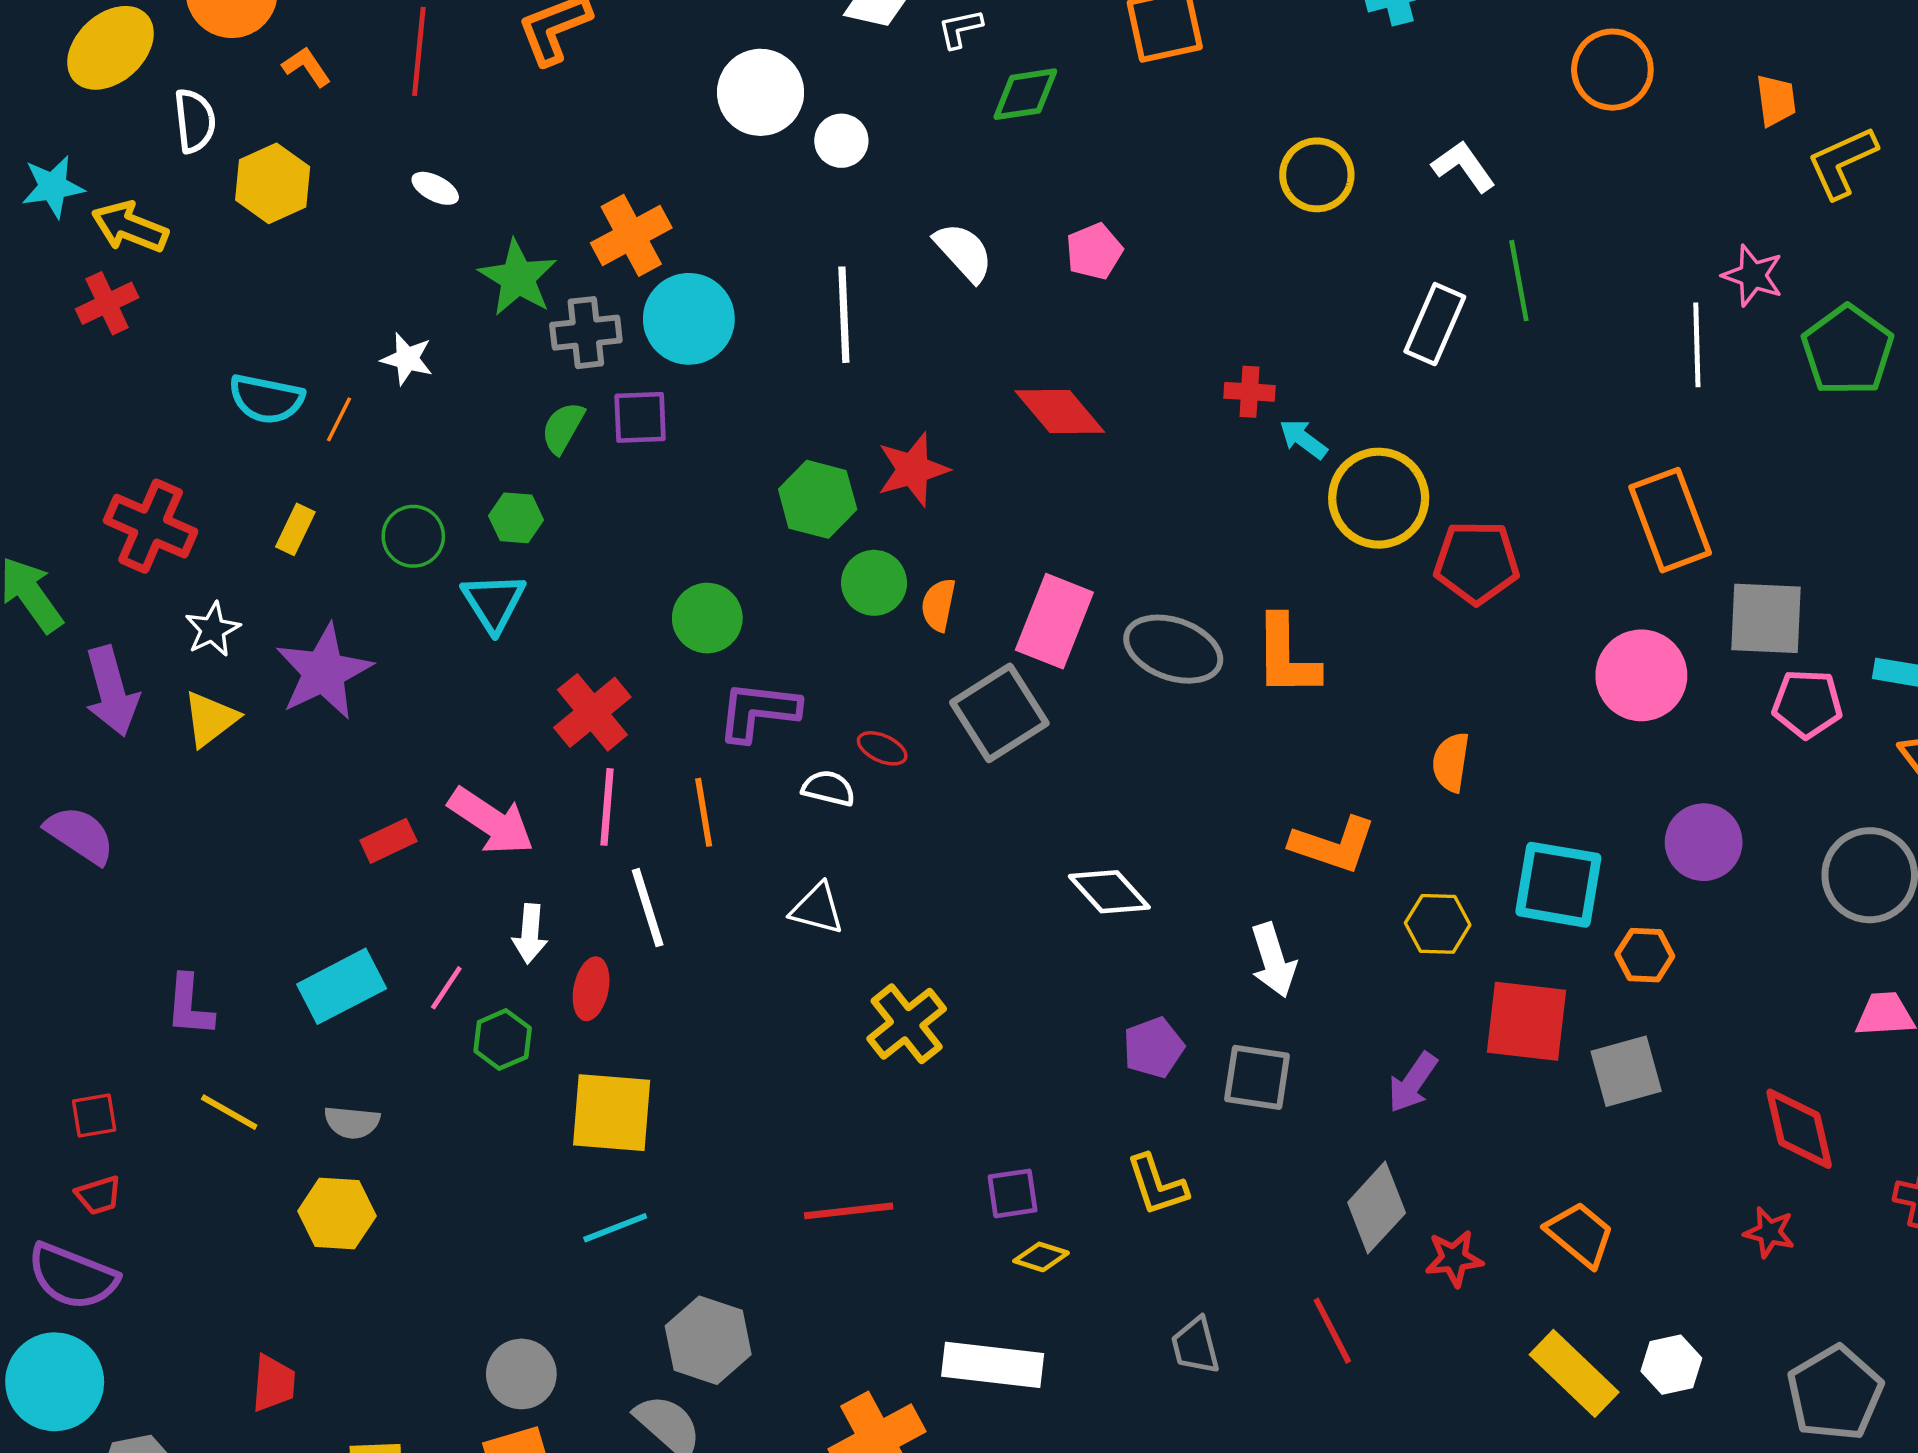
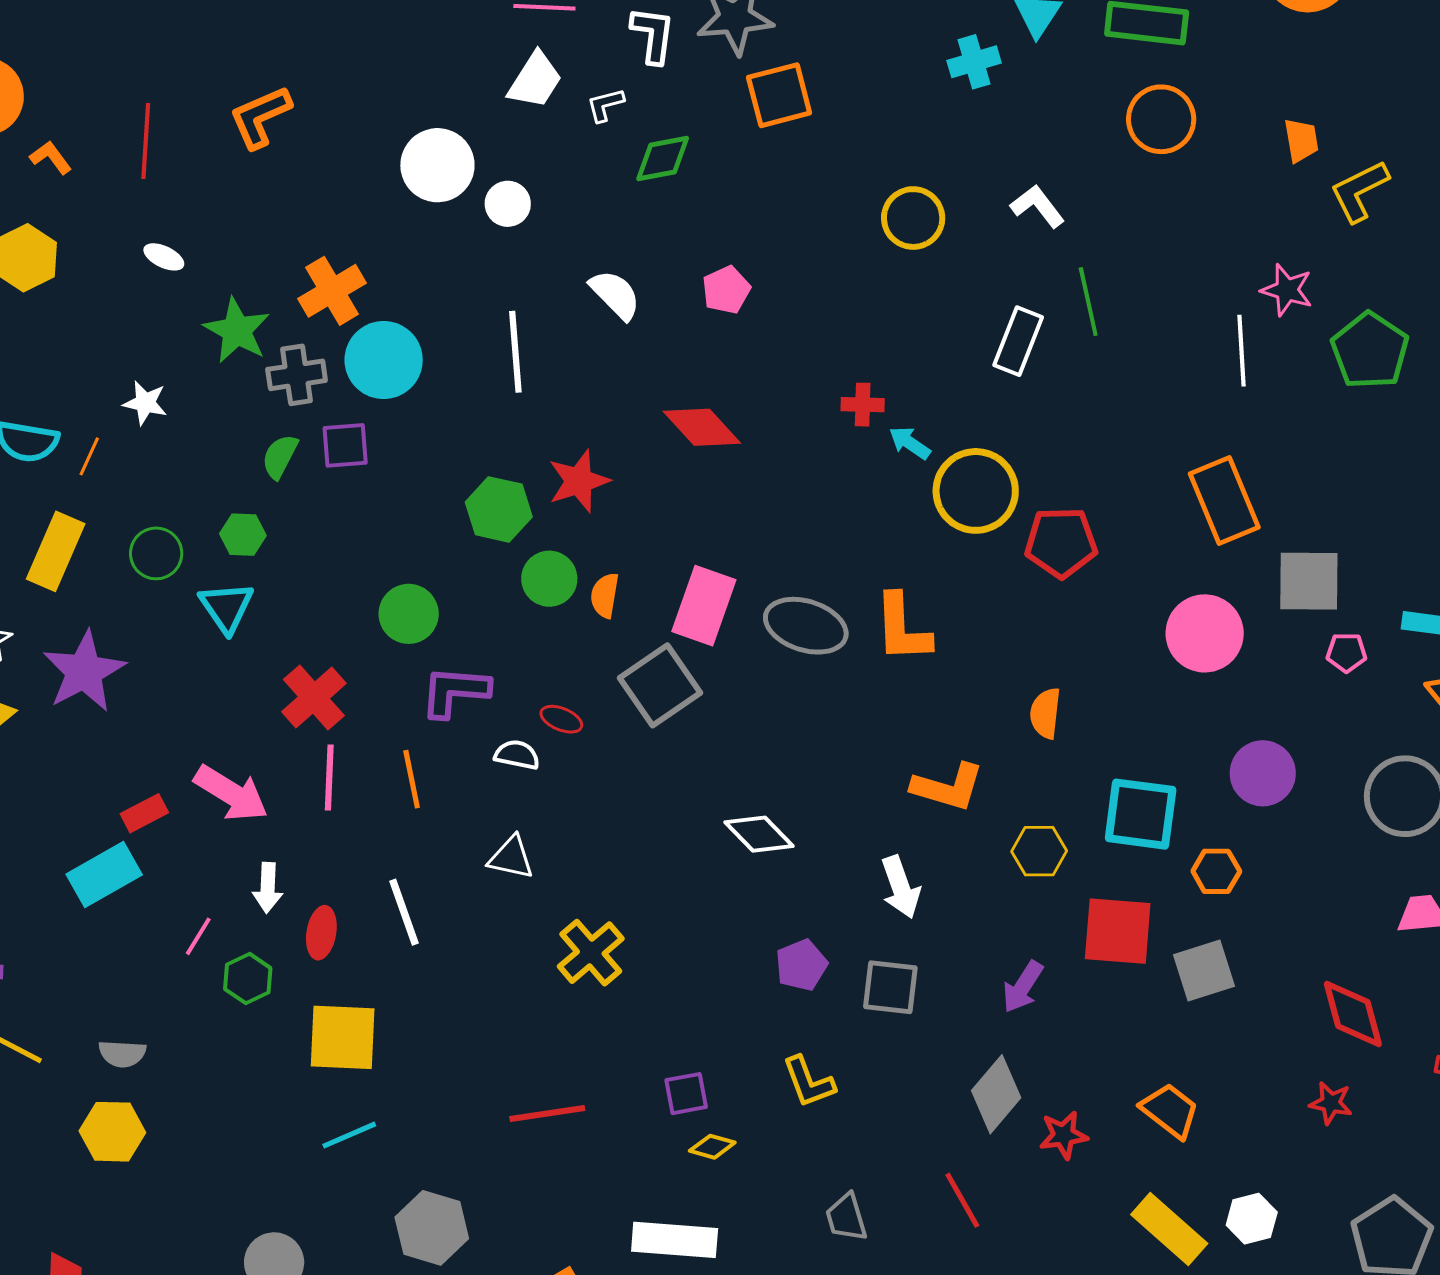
yellow rectangle: (295, 529) -> (56, 551), size x1.8
pink pentagon: (1807, 704) -> (1347, 652), size x0.7
white line: (648, 908) -> (404, 912), moved
cyan rectangle: (342, 986) -> (104, 875), moved

